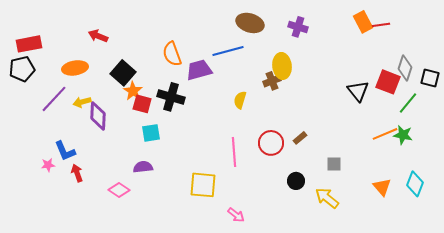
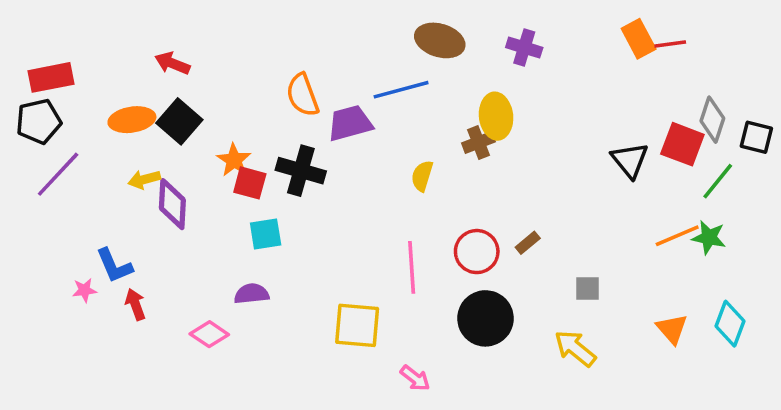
black square: (123, 73) -> (179, 121), moved
purple line: (54, 99) -> (58, 174), moved
black circle: (296, 181) -> (485, 318), moved, size x1.8

